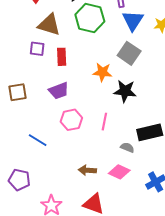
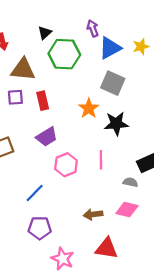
blue triangle: (133, 21) -> (110, 48), turned 40
orange star: (102, 72) -> (89, 108), turned -30
blue line: (38, 140) -> (35, 193), turned -66
purple pentagon: (19, 180) -> (40, 228), moved

